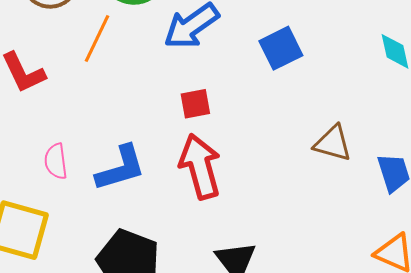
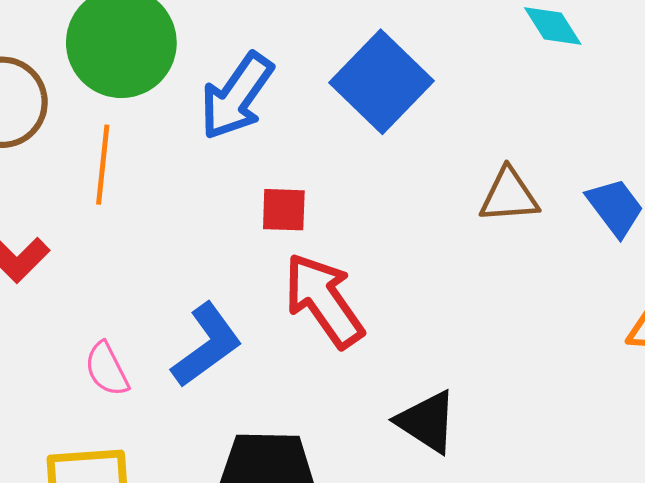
blue square: (281, 48) -> (382, 82), size x1.4
red square: (195, 104) -> (284, 210), turned 32

